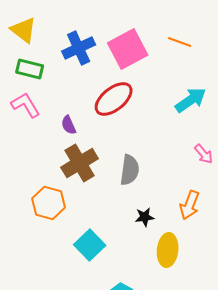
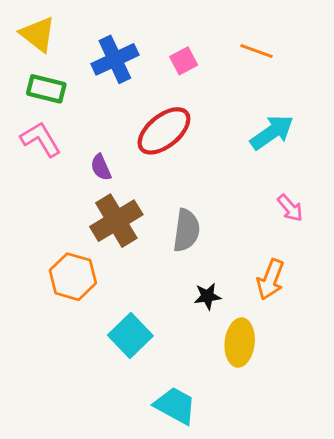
pink square: (128, 49) -> (184, 61), size x0.5

